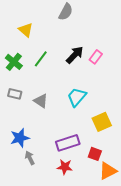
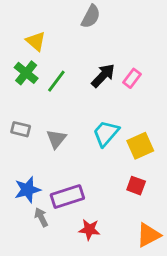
green cross: (14, 62) -> (26, 73), moved
gray triangle: (41, 101) -> (56, 139), turned 35
yellow square: (102, 122) -> (140, 146), moved
purple rectangle: (68, 143) -> (67, 197), moved
red square: (95, 154) -> (136, 186), moved

